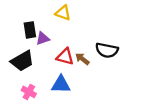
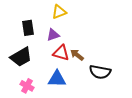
yellow triangle: (63, 13) -> (59, 12), turned -42
purple triangle: (43, 38) -> (53, 35), moved
black semicircle: (107, 50) -> (100, 72), moved

